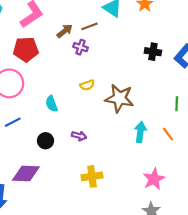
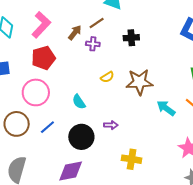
black cross: (153, 52) -> (131, 38), moved
cyan arrow: (140, 132) -> (166, 108), turned -48
black circle: (46, 141) -> (81, 137), size x1.6
yellow cross: (92, 176) -> (132, 159), turned 30

